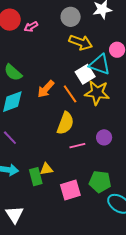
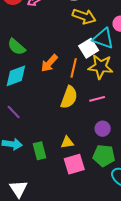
orange line: (70, 94) -> (74, 68), turned 48
purple circle: (104, 137) -> (103, 129), moved
pink line: (77, 146) -> (97, 99), moved
yellow triangle: (46, 169) -> (67, 142), moved

